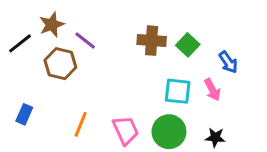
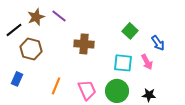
purple line: (85, 41) -> (59, 16), moved
brown cross: (152, 41) -> (84, 44), moved
brown hexagon: (60, 64) -> (31, 49), moved

